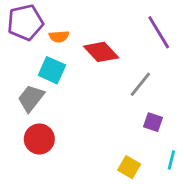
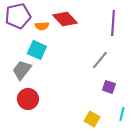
purple line: (159, 32) -> (113, 23), turned 35
red diamond: (101, 52) -> (65, 19), moved

